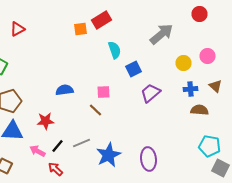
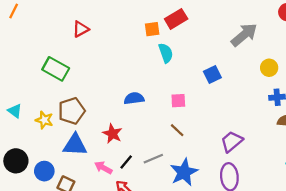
cyan semicircle: (114, 50) -> (166, 53), moved
purple trapezoid: (150, 93) -> (232, 142), moved
brown line: (96, 110) -> (177, 130), moved
red star: (46, 121) -> (112, 134), turned 30

